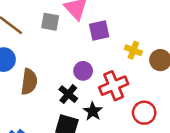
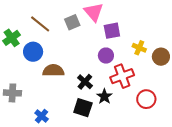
gray square: (50, 22) -> (72, 22), turned -35
purple circle: (83, 71) -> (106, 56), moved
brown semicircle: (29, 82) -> (53, 71), turned -100

